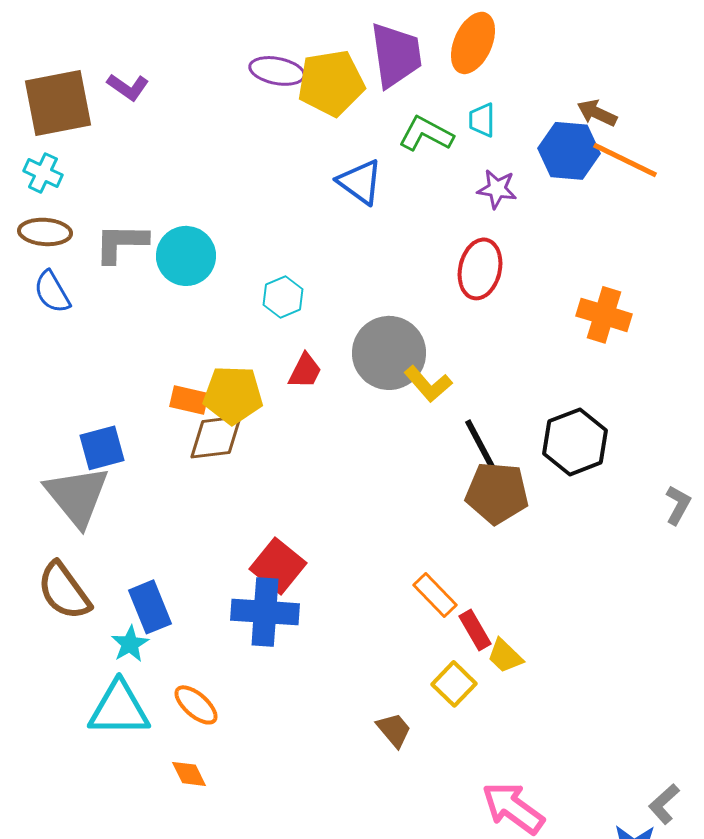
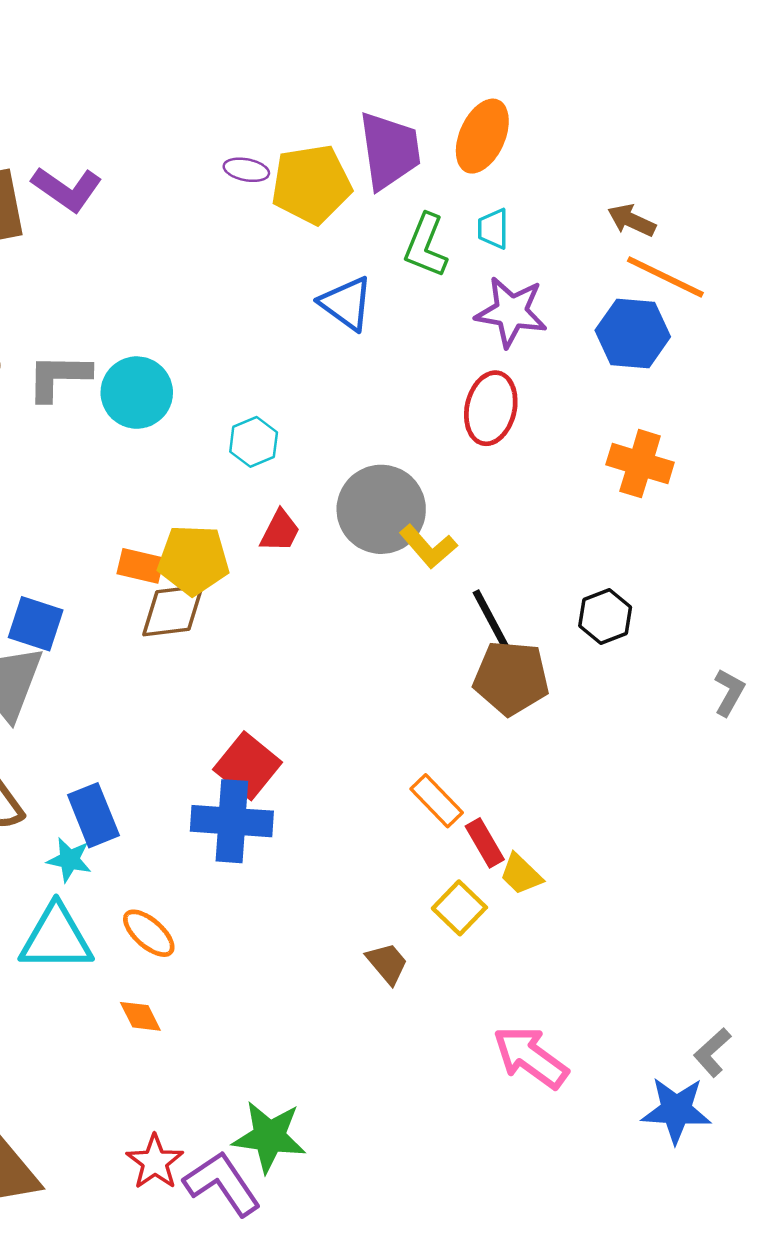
purple ellipse: (277, 71) -> (246, 170), size x0.7
purple L-shape: (128, 87) -> (67, 189), size x1.4
green L-shape: (426, 134) -> (426, 246), turned -96
blue hexagon: (569, 151) -> (633, 334), moved
purple star: (497, 189) -> (511, 312), size x1.5
black hexagon: (575, 442) -> (605, 616), size x0.7
blue square: (102, 448) -> (36, 624), turned 33
cyan star: (130, 644) -> (69, 860), turned -30

